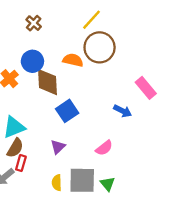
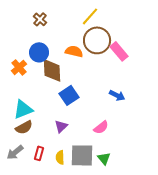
pink rectangle: (146, 88) -> (119, 51), moved
brown semicircle: (15, 148) -> (24, 127), turned 30
red rectangle: (21, 163) -> (39, 153), moved

